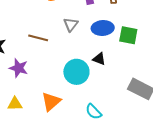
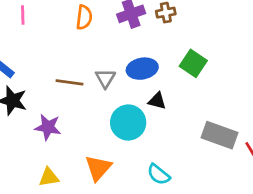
gray triangle: (71, 24) -> (105, 78), moved
blue ellipse: (103, 28) -> (142, 69), moved
green square: (128, 35) -> (193, 63), turned 30

